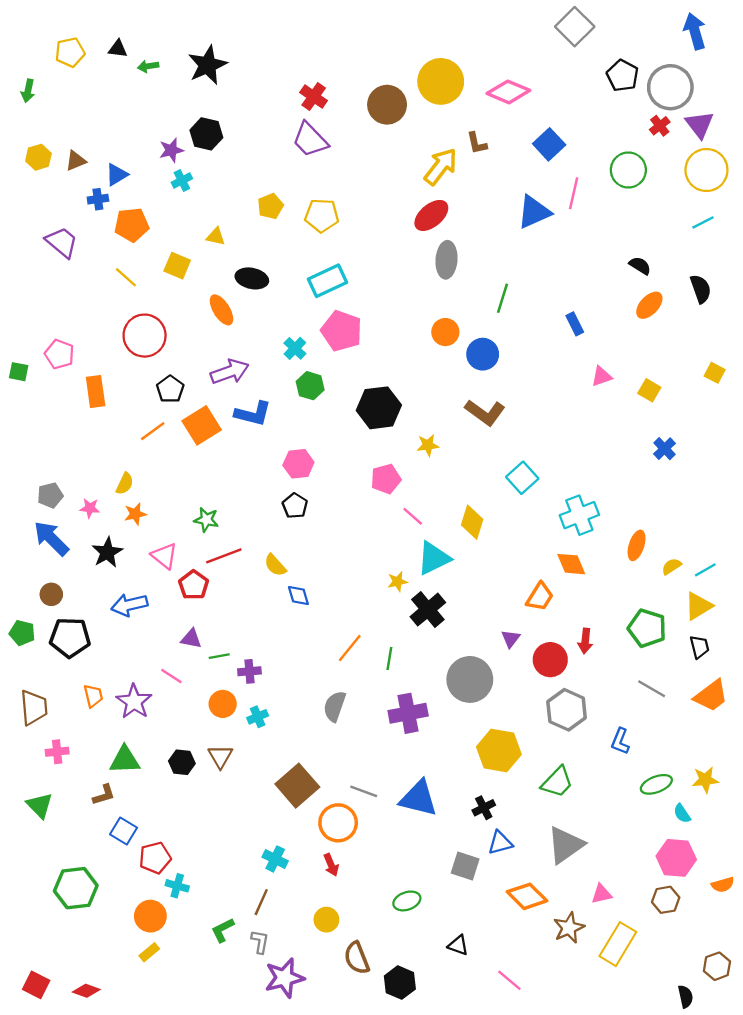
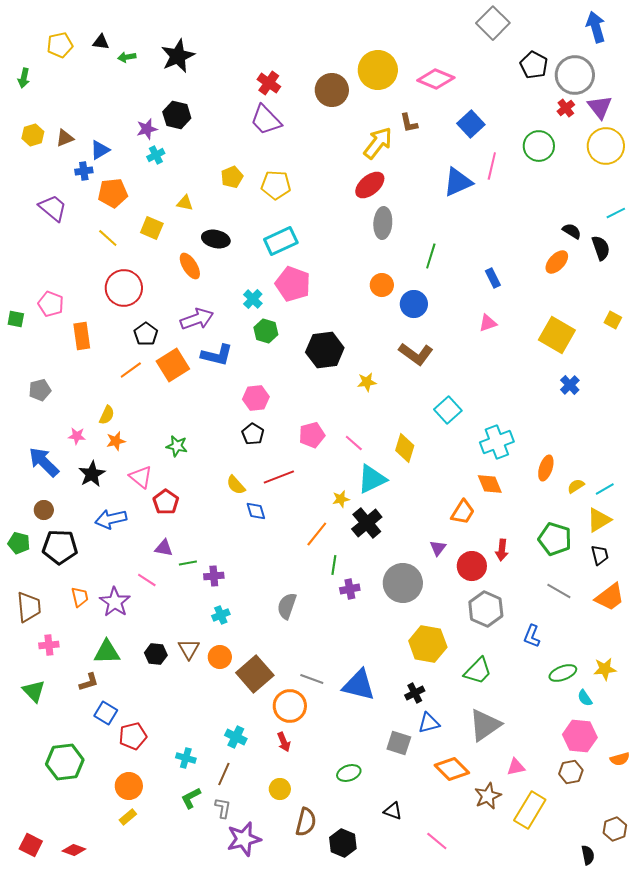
cyan line: (703, 222) -> (616, 213), moved
black semicircle: (640, 266) -> (572, 231), moved
pink triangle: (602, 376) -> (488, 323), moved
yellow square: (649, 390) -> (557, 335), size x1.8
pink pentagon: (386, 479) -> (312, 435), moved
gray pentagon: (50, 495) -> (40, 390), moved
red line: (224, 556) -> (279, 477), moved
orange line: (350, 648) -> (317, 534), moved
orange circle: (223, 704) -> (220, 657), moved
purple cross: (408, 713) -> (350, 589), moved, size x0.6
cyan cross: (177, 886) -> (186, 758), moved
brown semicircle: (357, 958) -> (306, 822), turned -144

